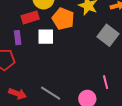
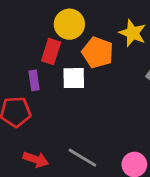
red rectangle: (30, 17) -> (51, 52), turned -54

